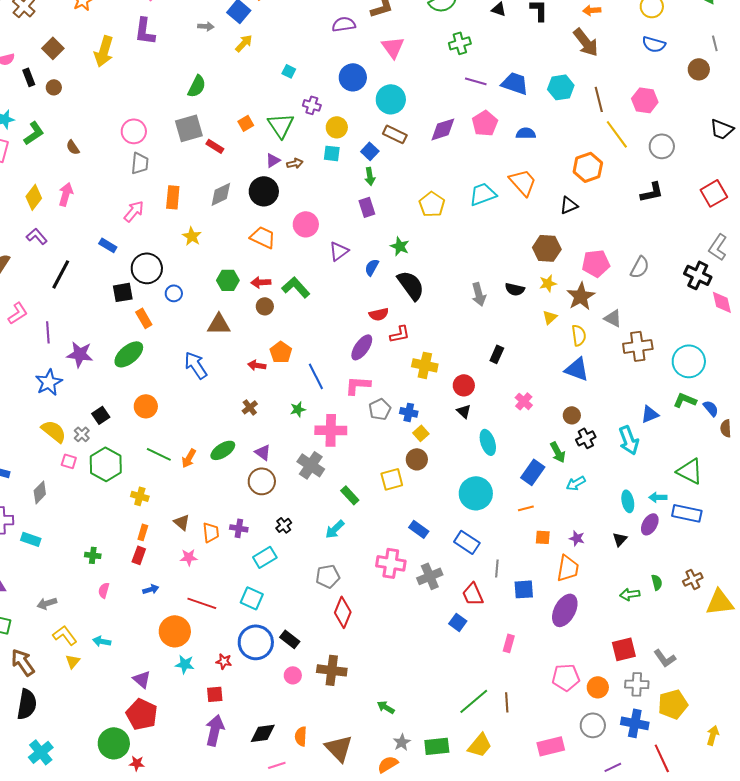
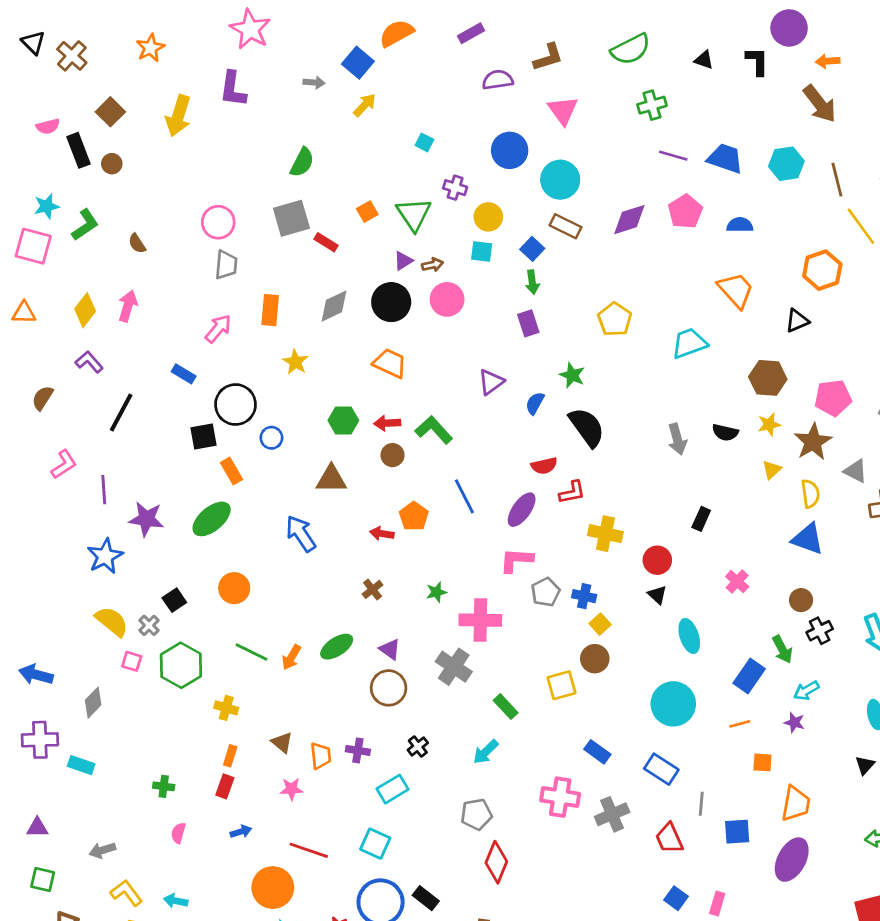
black rectangle: (29, 77) -> (79, 150), size x1.4
cyan trapezoid: (483, 194) -> (689, 343), moved
pink circle: (306, 224) -> (447, 299), moved
blue line: (316, 376) -> (464, 496), moved
purple star: (577, 538) -> (794, 723), moved
blue square: (458, 622) -> (676, 898), moved

